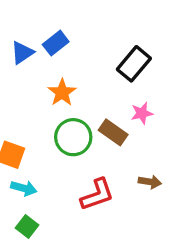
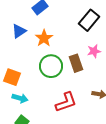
blue triangle: (22, 53) -> (19, 31), moved
brown rectangle: (113, 132) -> (76, 63), turned 36

